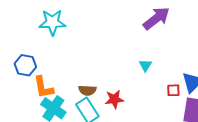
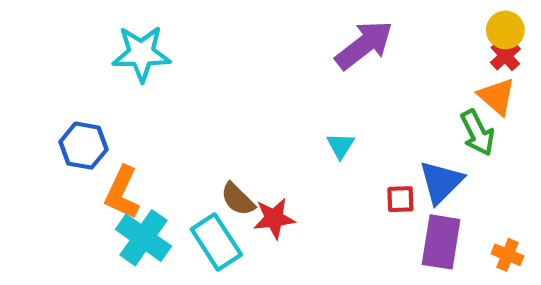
orange L-shape: (43, 87) -> (122, 193), turned 35
brown semicircle: (87, 90) -> (238, 199), moved, turned 42

